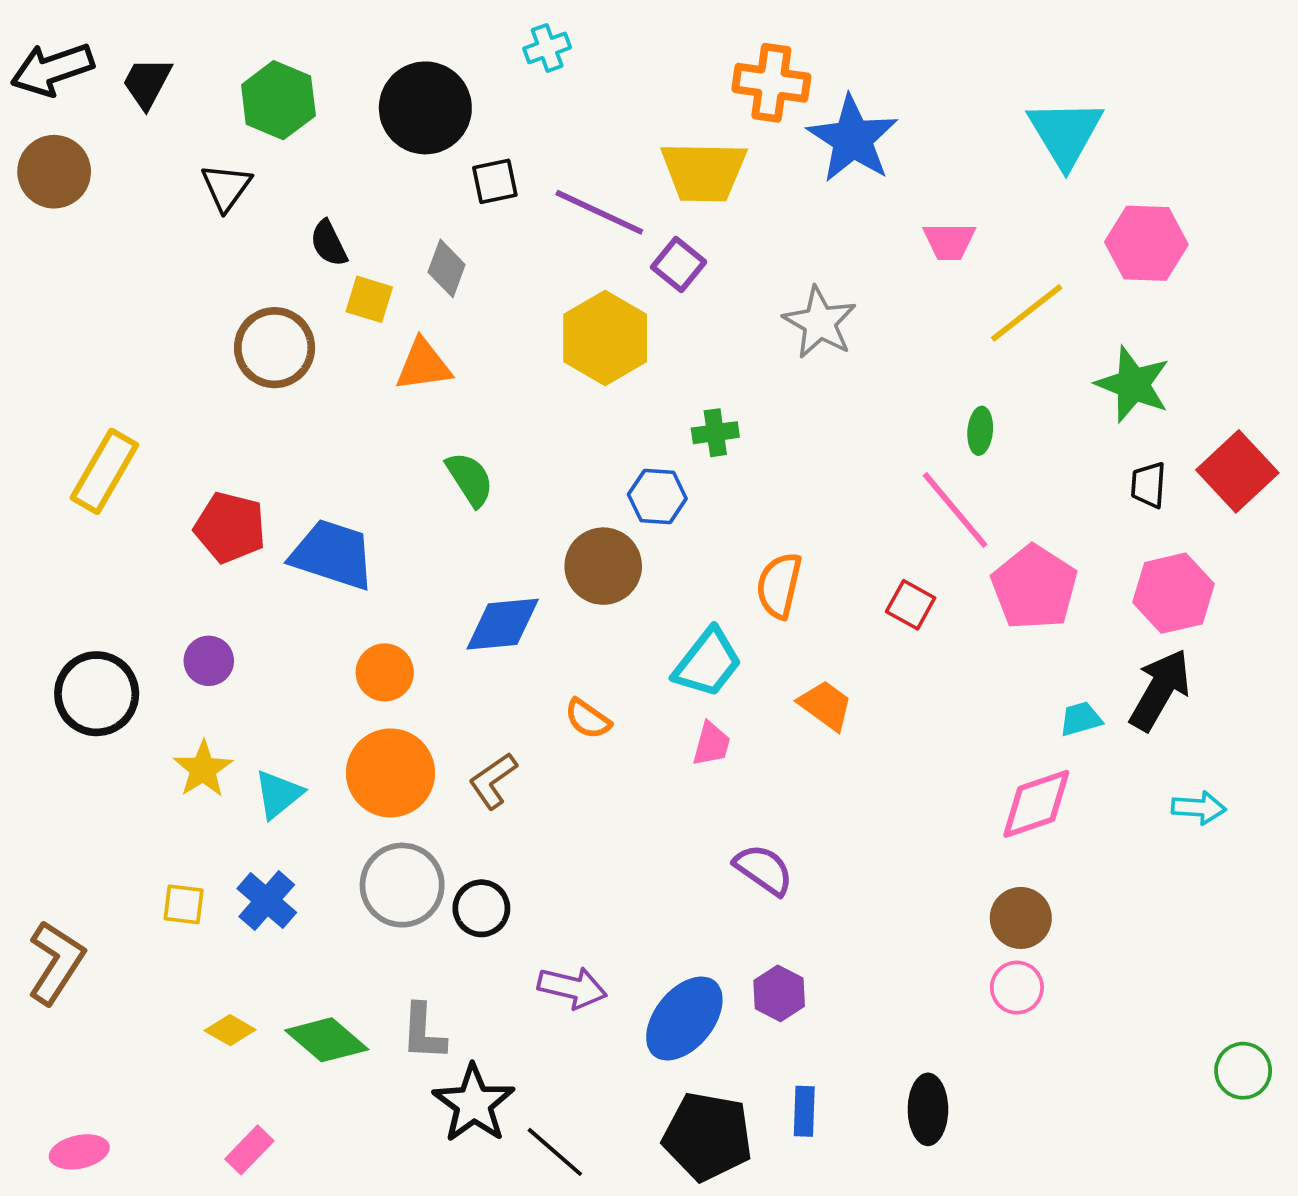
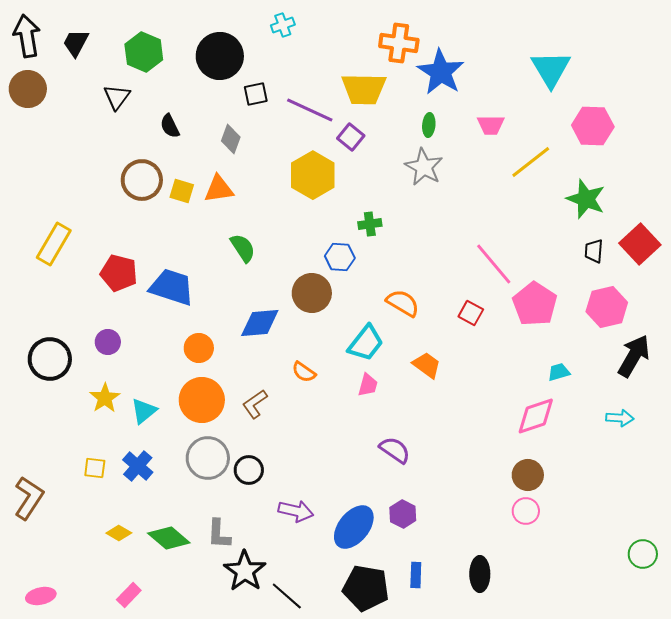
black arrow: (52, 69) -> (27, 36), turned 99
yellow square: (369, 299) -> (182, 191), moved
green ellipse: (980, 431) -> (429, 125), moved
orange semicircle: (779, 585) -> (403, 303), turned 108
black arrow: (1160, 690) -> (634, 356), moved

